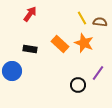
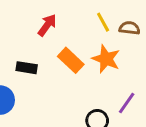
red arrow: (30, 14) -> (47, 25), moved

